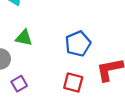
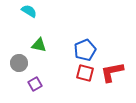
red square: (73, 82) -> (85, 73), moved

